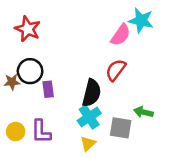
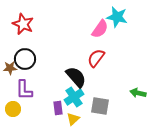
purple rectangle: (48, 89) -> (58, 108), moved
black semicircle: (92, 93) -> (76, 77), turned -55
green arrow: (144, 112) -> (138, 93), moved
purple L-shape: (41, 132) -> (24, 90), moved

